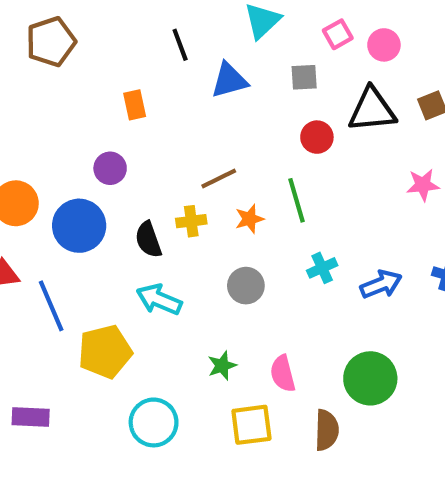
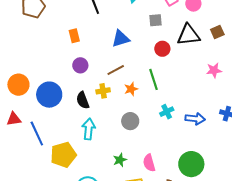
blue triangle: (229, 80) -> (121, 39), moved
purple circle: (110, 168) -> (80, 65), moved
blue arrow: (381, 284) -> (195, 119), turned 30
cyan arrow: (159, 299) -> (89, 129), turned 75

